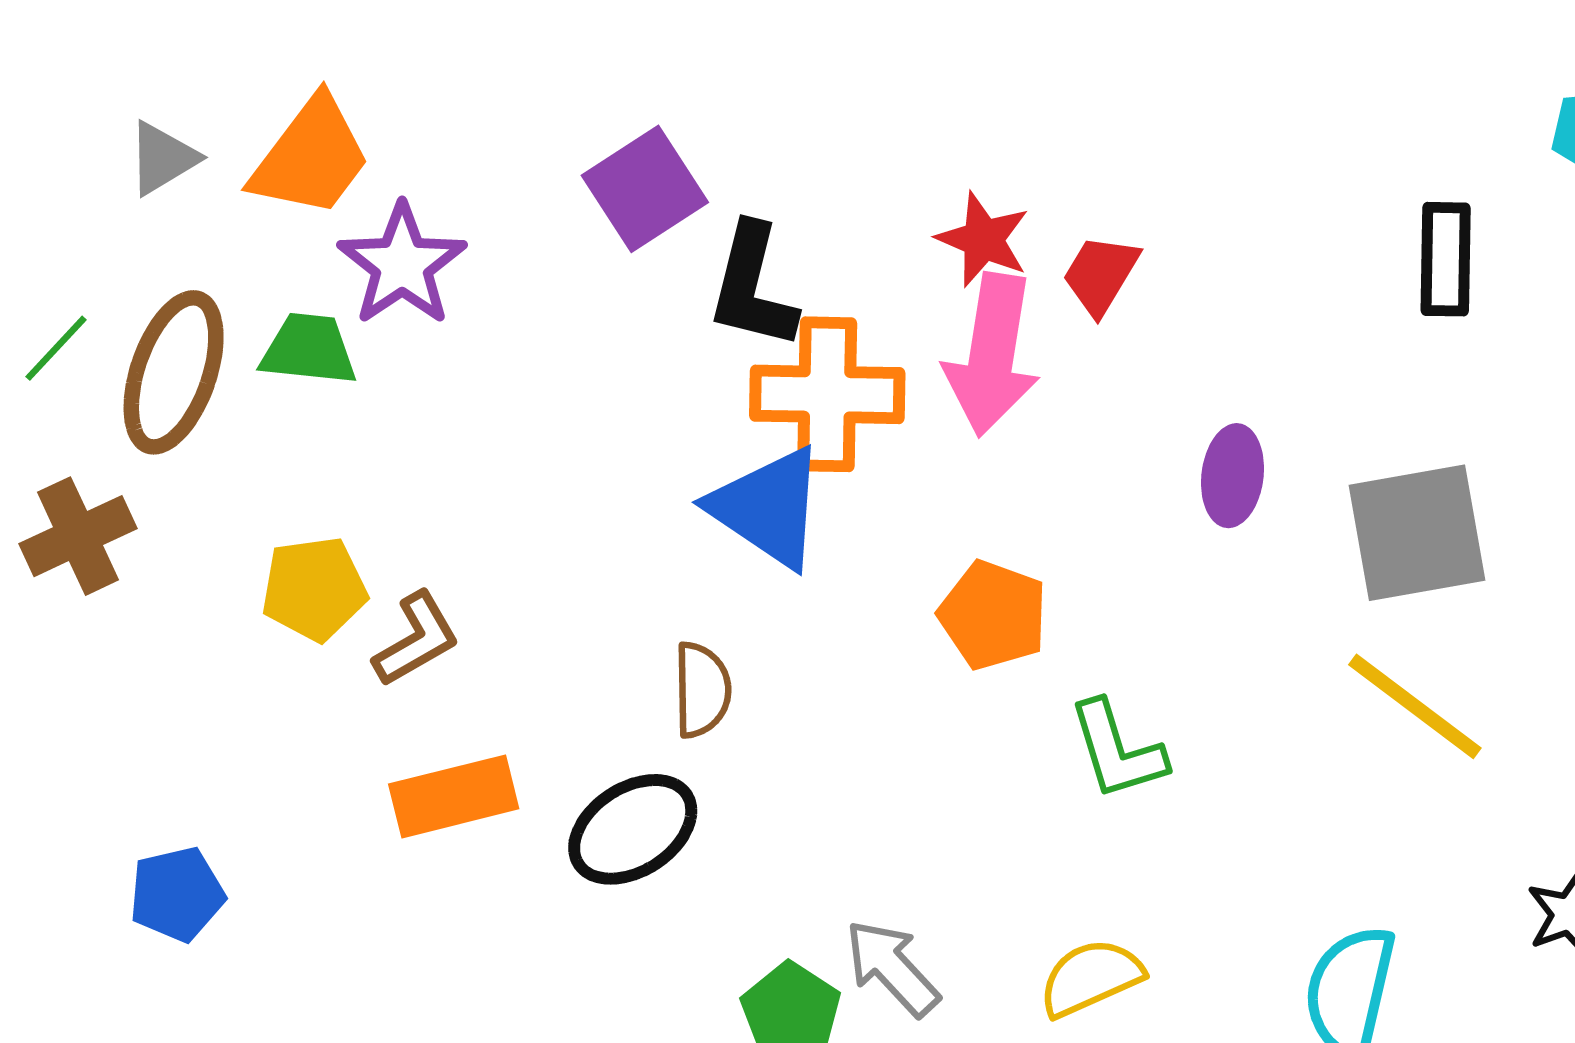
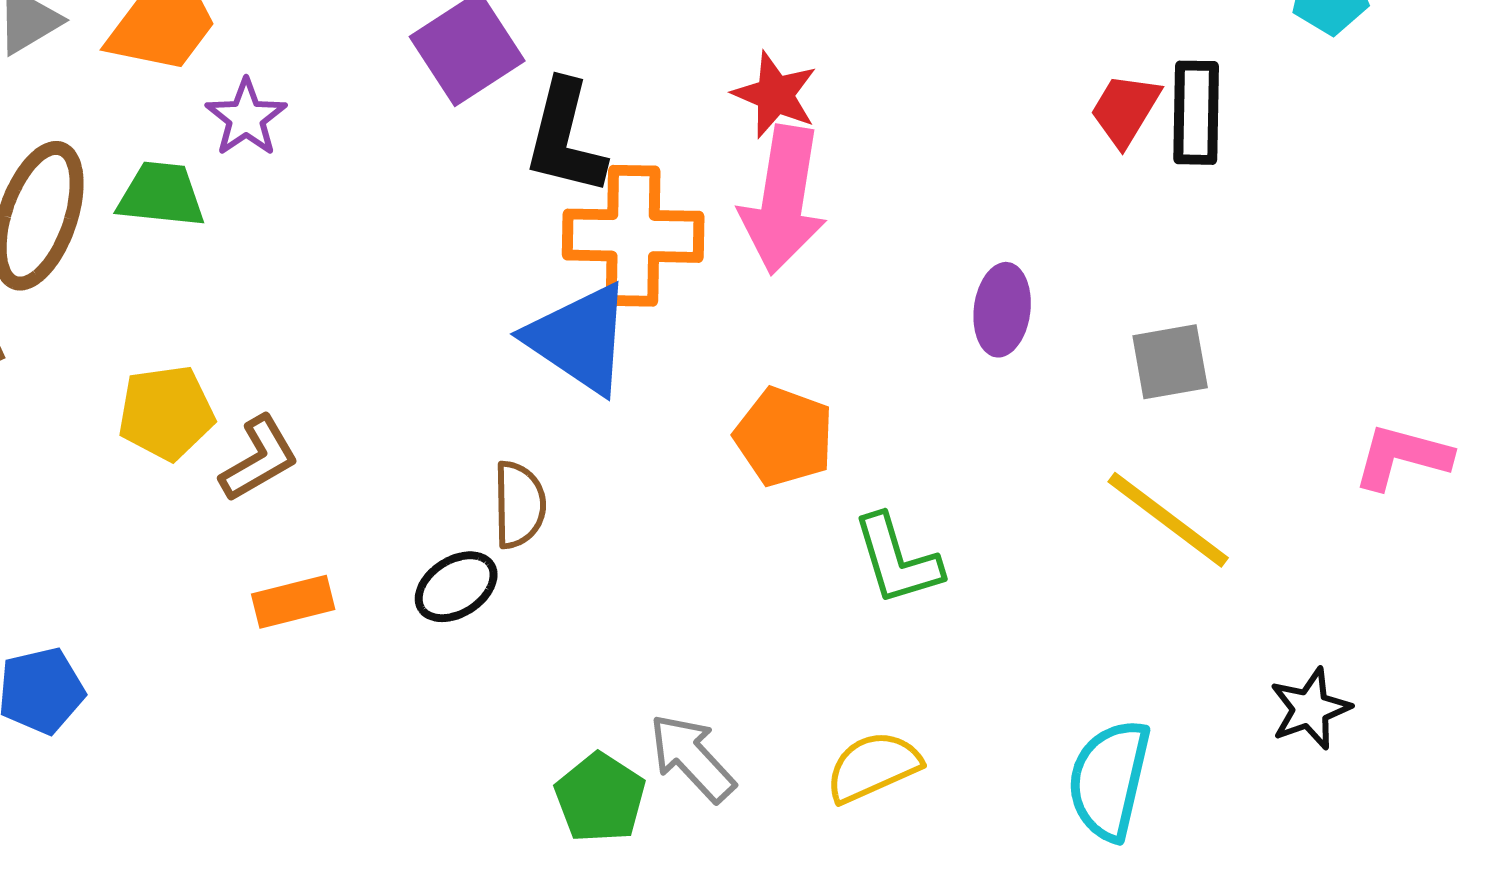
purple star: (402, 265) -> (246, 118), size x0.7
red trapezoid: (1101, 275) -> (1125, 110), moved
gray square: (1417, 533) -> (1170, 362), size x0.6
orange rectangle: (454, 796) -> (293, 602), size x0.7
black ellipse: (633, 829) -> (456, 587), moved, size x0.7

